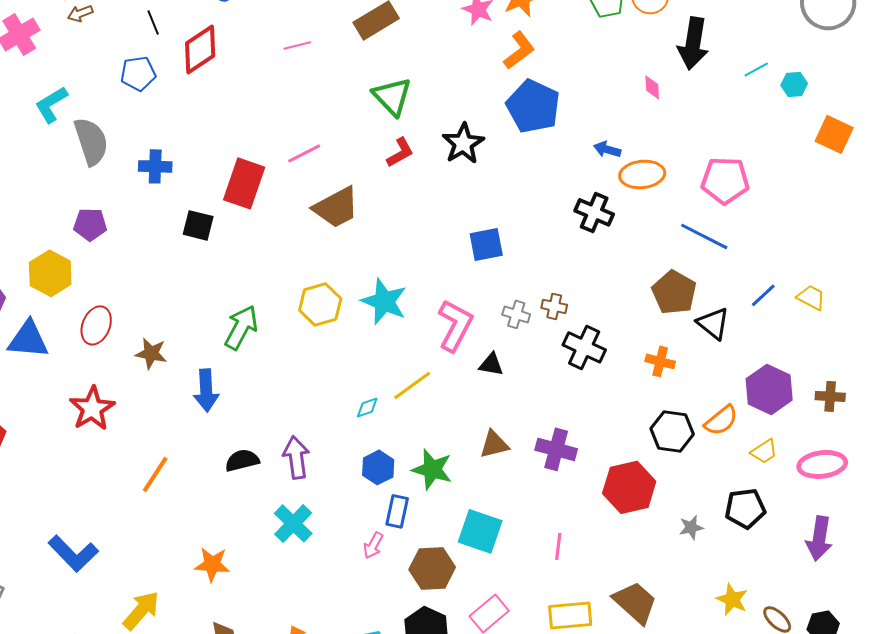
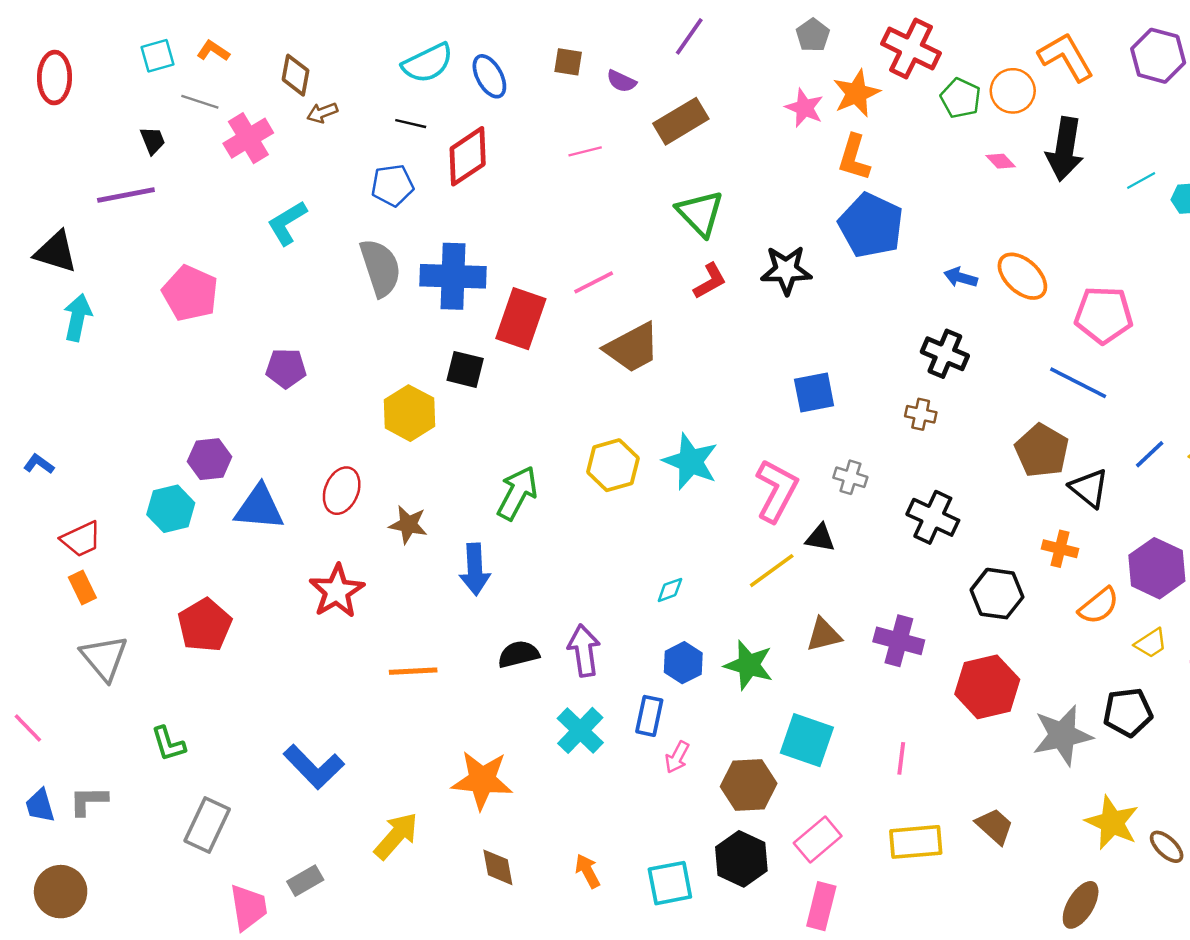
black line: (153, 22) -> (411, 124), turned -55
orange L-shape: (519, 50) -> (854, 157), turned 144
pink diamond: (652, 87) -> (1001, 161), moved, turned -40
gray semicircle: (91, 141) -> (380, 268), moved
black star: (463, 143) -> (786, 270), turned 30
blue cross: (155, 166) -> (453, 276), moved, size x1.6
orange ellipse: (642, 174) -> (1022, 276), moved, turned 48
purple pentagon: (90, 224) -> (286, 368), moved
yellow hexagon: (50, 273) -> (409, 413), moved
brown cross: (554, 306) -> (921, 414), moved
orange cross: (660, 361) -> (1060, 549), moved
yellow line: (412, 385) -> (772, 571), moved
black hexagon: (672, 431) -> (997, 594), moved
orange line: (155, 474) -> (413, 671), turned 54
blue rectangle: (397, 511) -> (649, 716), moved
gray star: (691, 527) -> (1062, 735), size x2.0
orange star: (212, 564) -> (482, 780), size x1.4
yellow star: (732, 599) -> (1112, 823), size x1.4
brown trapezoid: (635, 602) -> (995, 826), size x0.7

